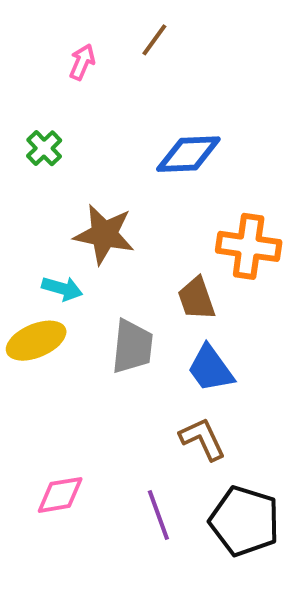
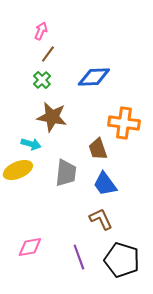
brown line: (154, 40) -> (48, 54), moved
green cross: (44, 148) -> (42, 80), moved

